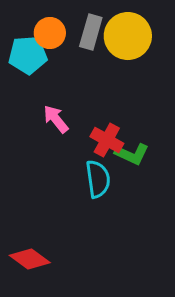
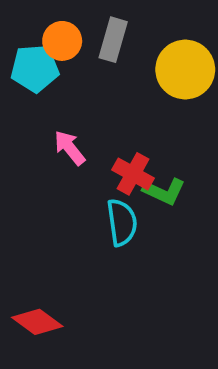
yellow circle: (128, 36) -> (185, 70), moved

